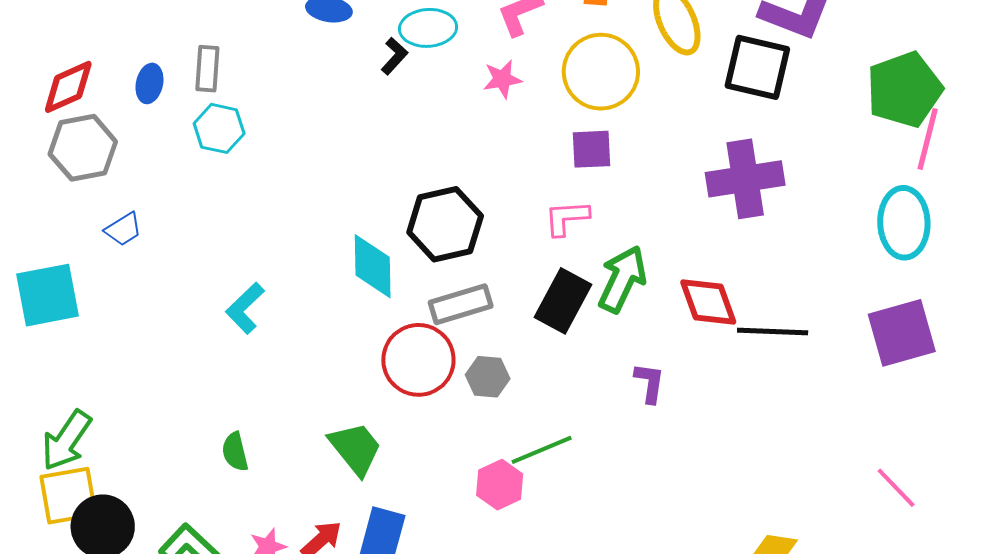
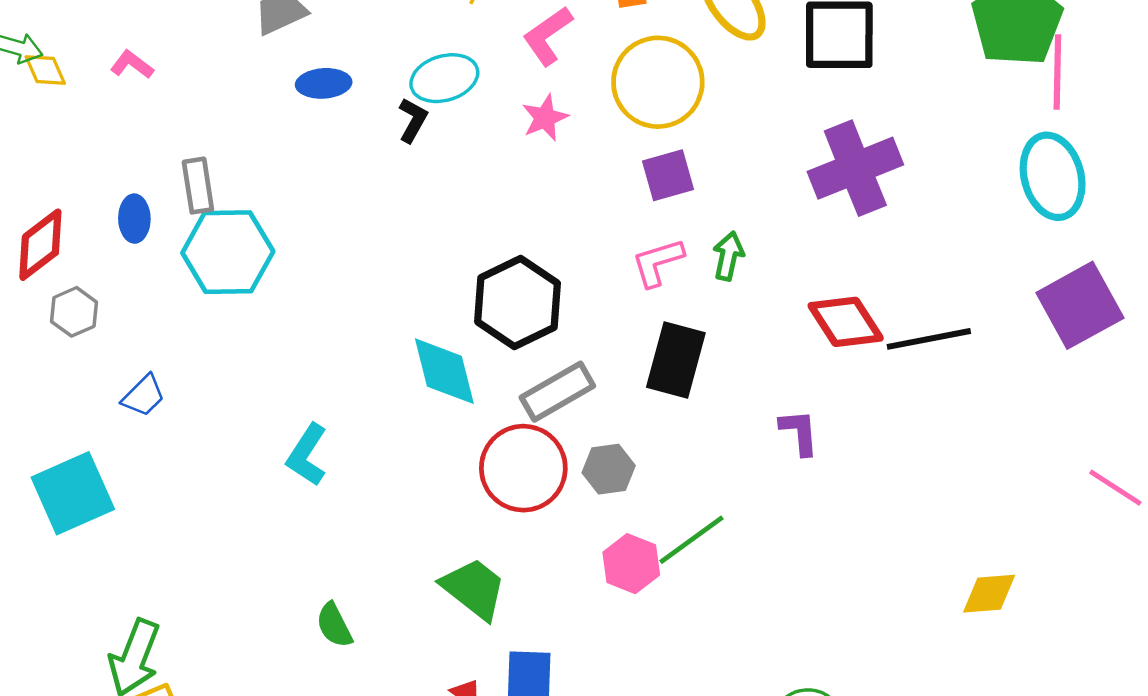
cyan hexagon: (219, 128) -> (228, 252), size x1.5
gray hexagon: (83, 148) -> (74, 312), size x0.6
green arrow: (622, 279) -> (728, 256), moved, size x0.6
pink hexagon: (500, 485) -> (631, 564), moved

